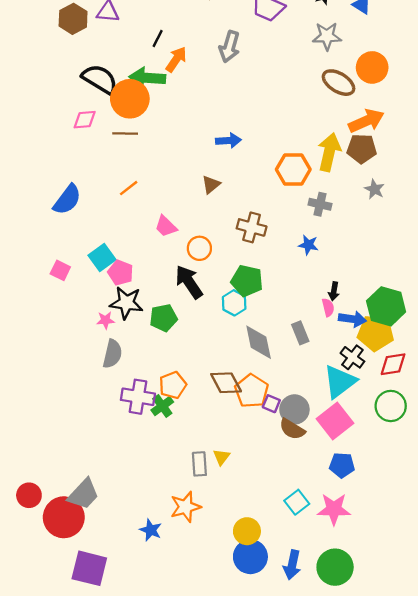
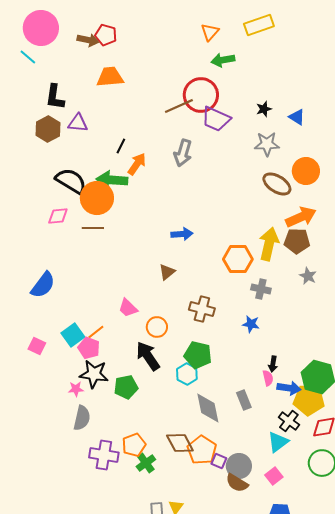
orange line: (129, 188) -> (96, 332), moved
cyan triangle: (340, 382) -> (278, 442), size x0.7
green cross: (162, 406) -> (146, 463), moved
pink square: (335, 421) -> (274, 476), size x0.6

